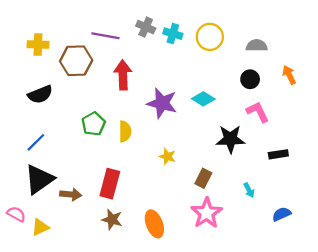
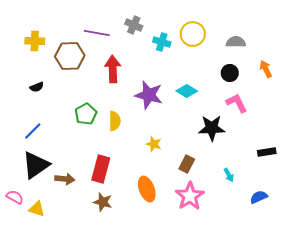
cyan cross: (173, 34) -> (162, 42), moved
black semicircle: (40, 94) -> (37, 87), size x0.6
black rectangle: (278, 154) -> (267, 152), moved
orange ellipse: (154, 224) -> (147, 189), moved
yellow triangle: (40, 227) -> (37, 209), turned 42

